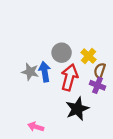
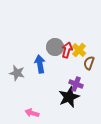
gray star: (30, 72) -> (17, 73), moved
red arrow: (69, 77) -> (67, 50), moved, size x0.7
purple cross: (97, 85) -> (76, 84), moved

